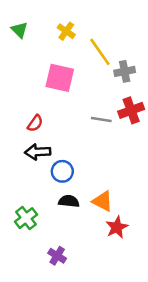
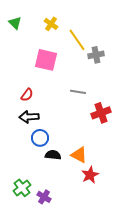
red cross: (131, 110) -> (101, 113), moved
blue circle: (62, 171) -> (40, 138), moved
green cross: (26, 218) -> (22, 188), moved

